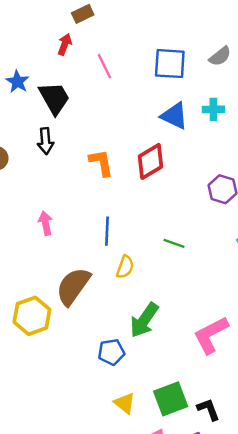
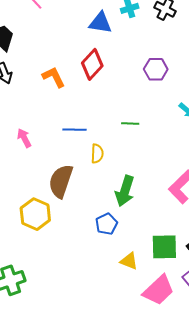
blue line: (107, 231) -> (75, 130), turned -75
green square: (171, 399) -> (164, 247), turned 36

